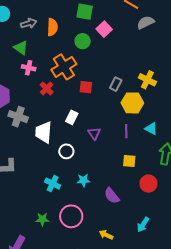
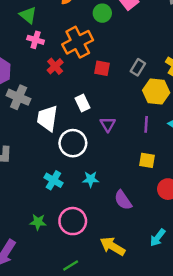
white rectangle: (72, 117) -> (82, 103), turned -56
white circle: (66, 151) -> (73, 143), size x1.5
yellow arrow: (106, 235) -> (113, 246), size x1.5

